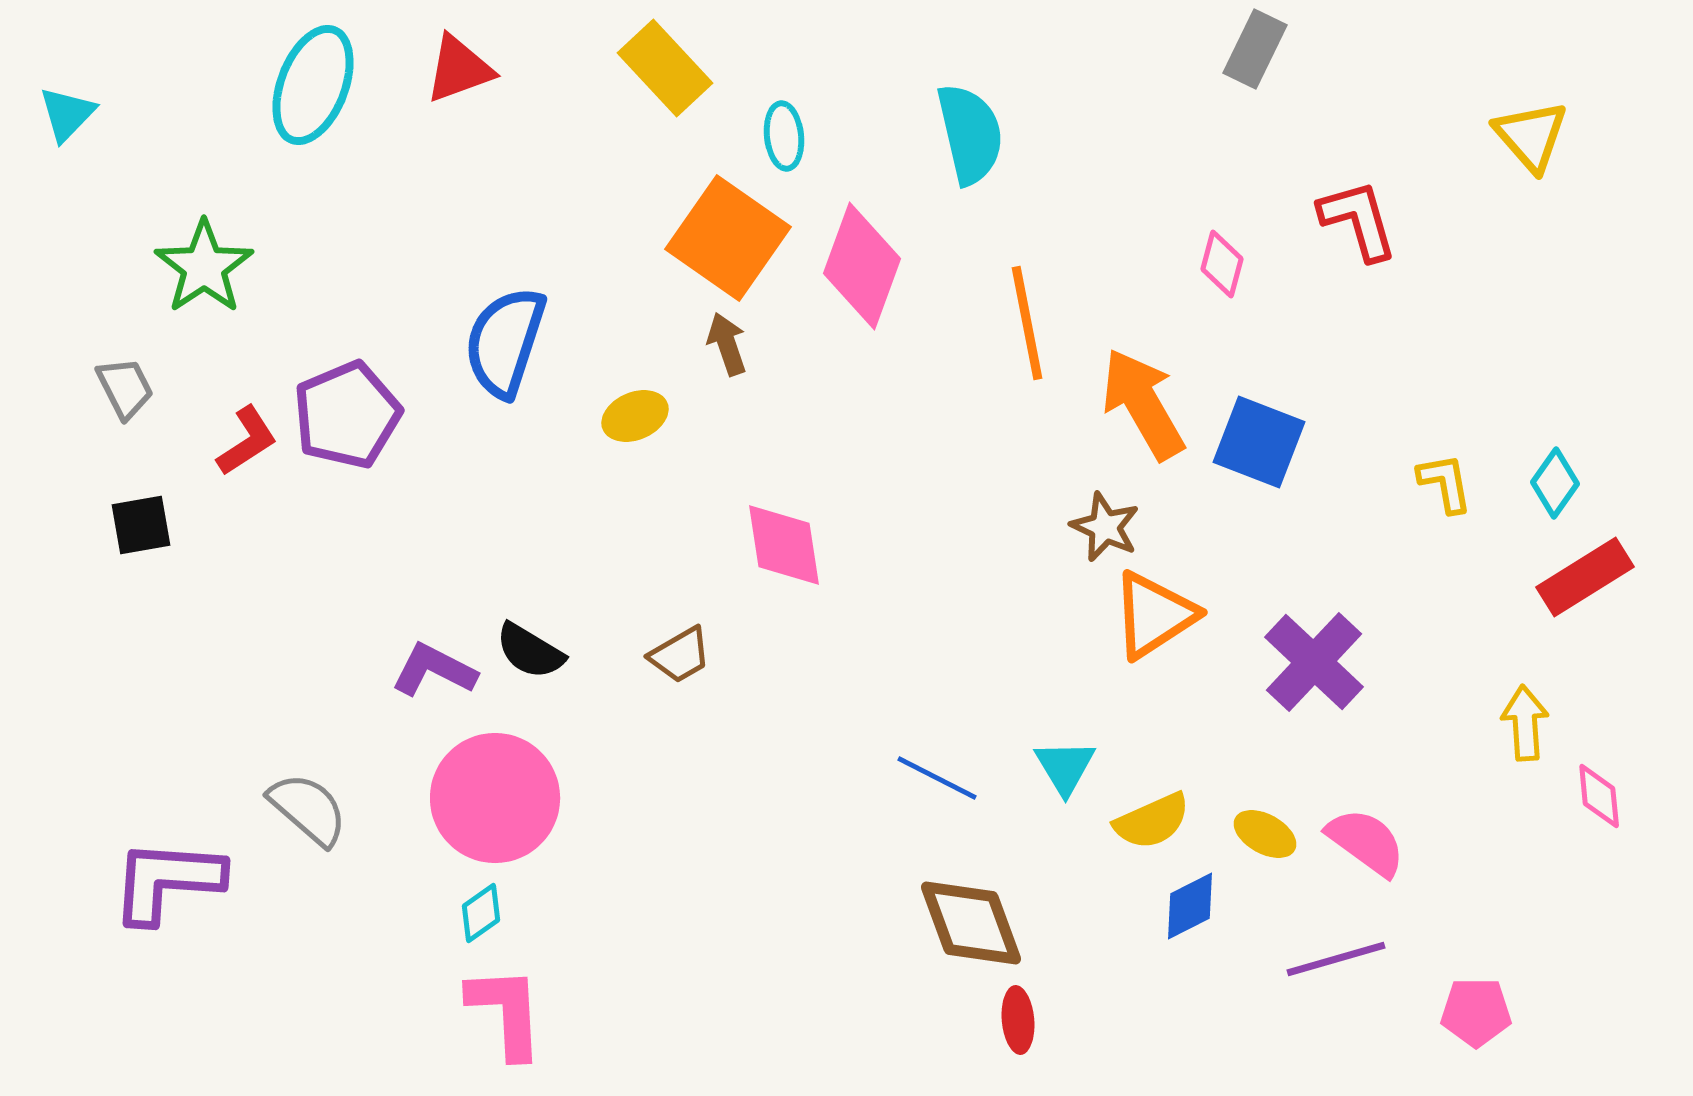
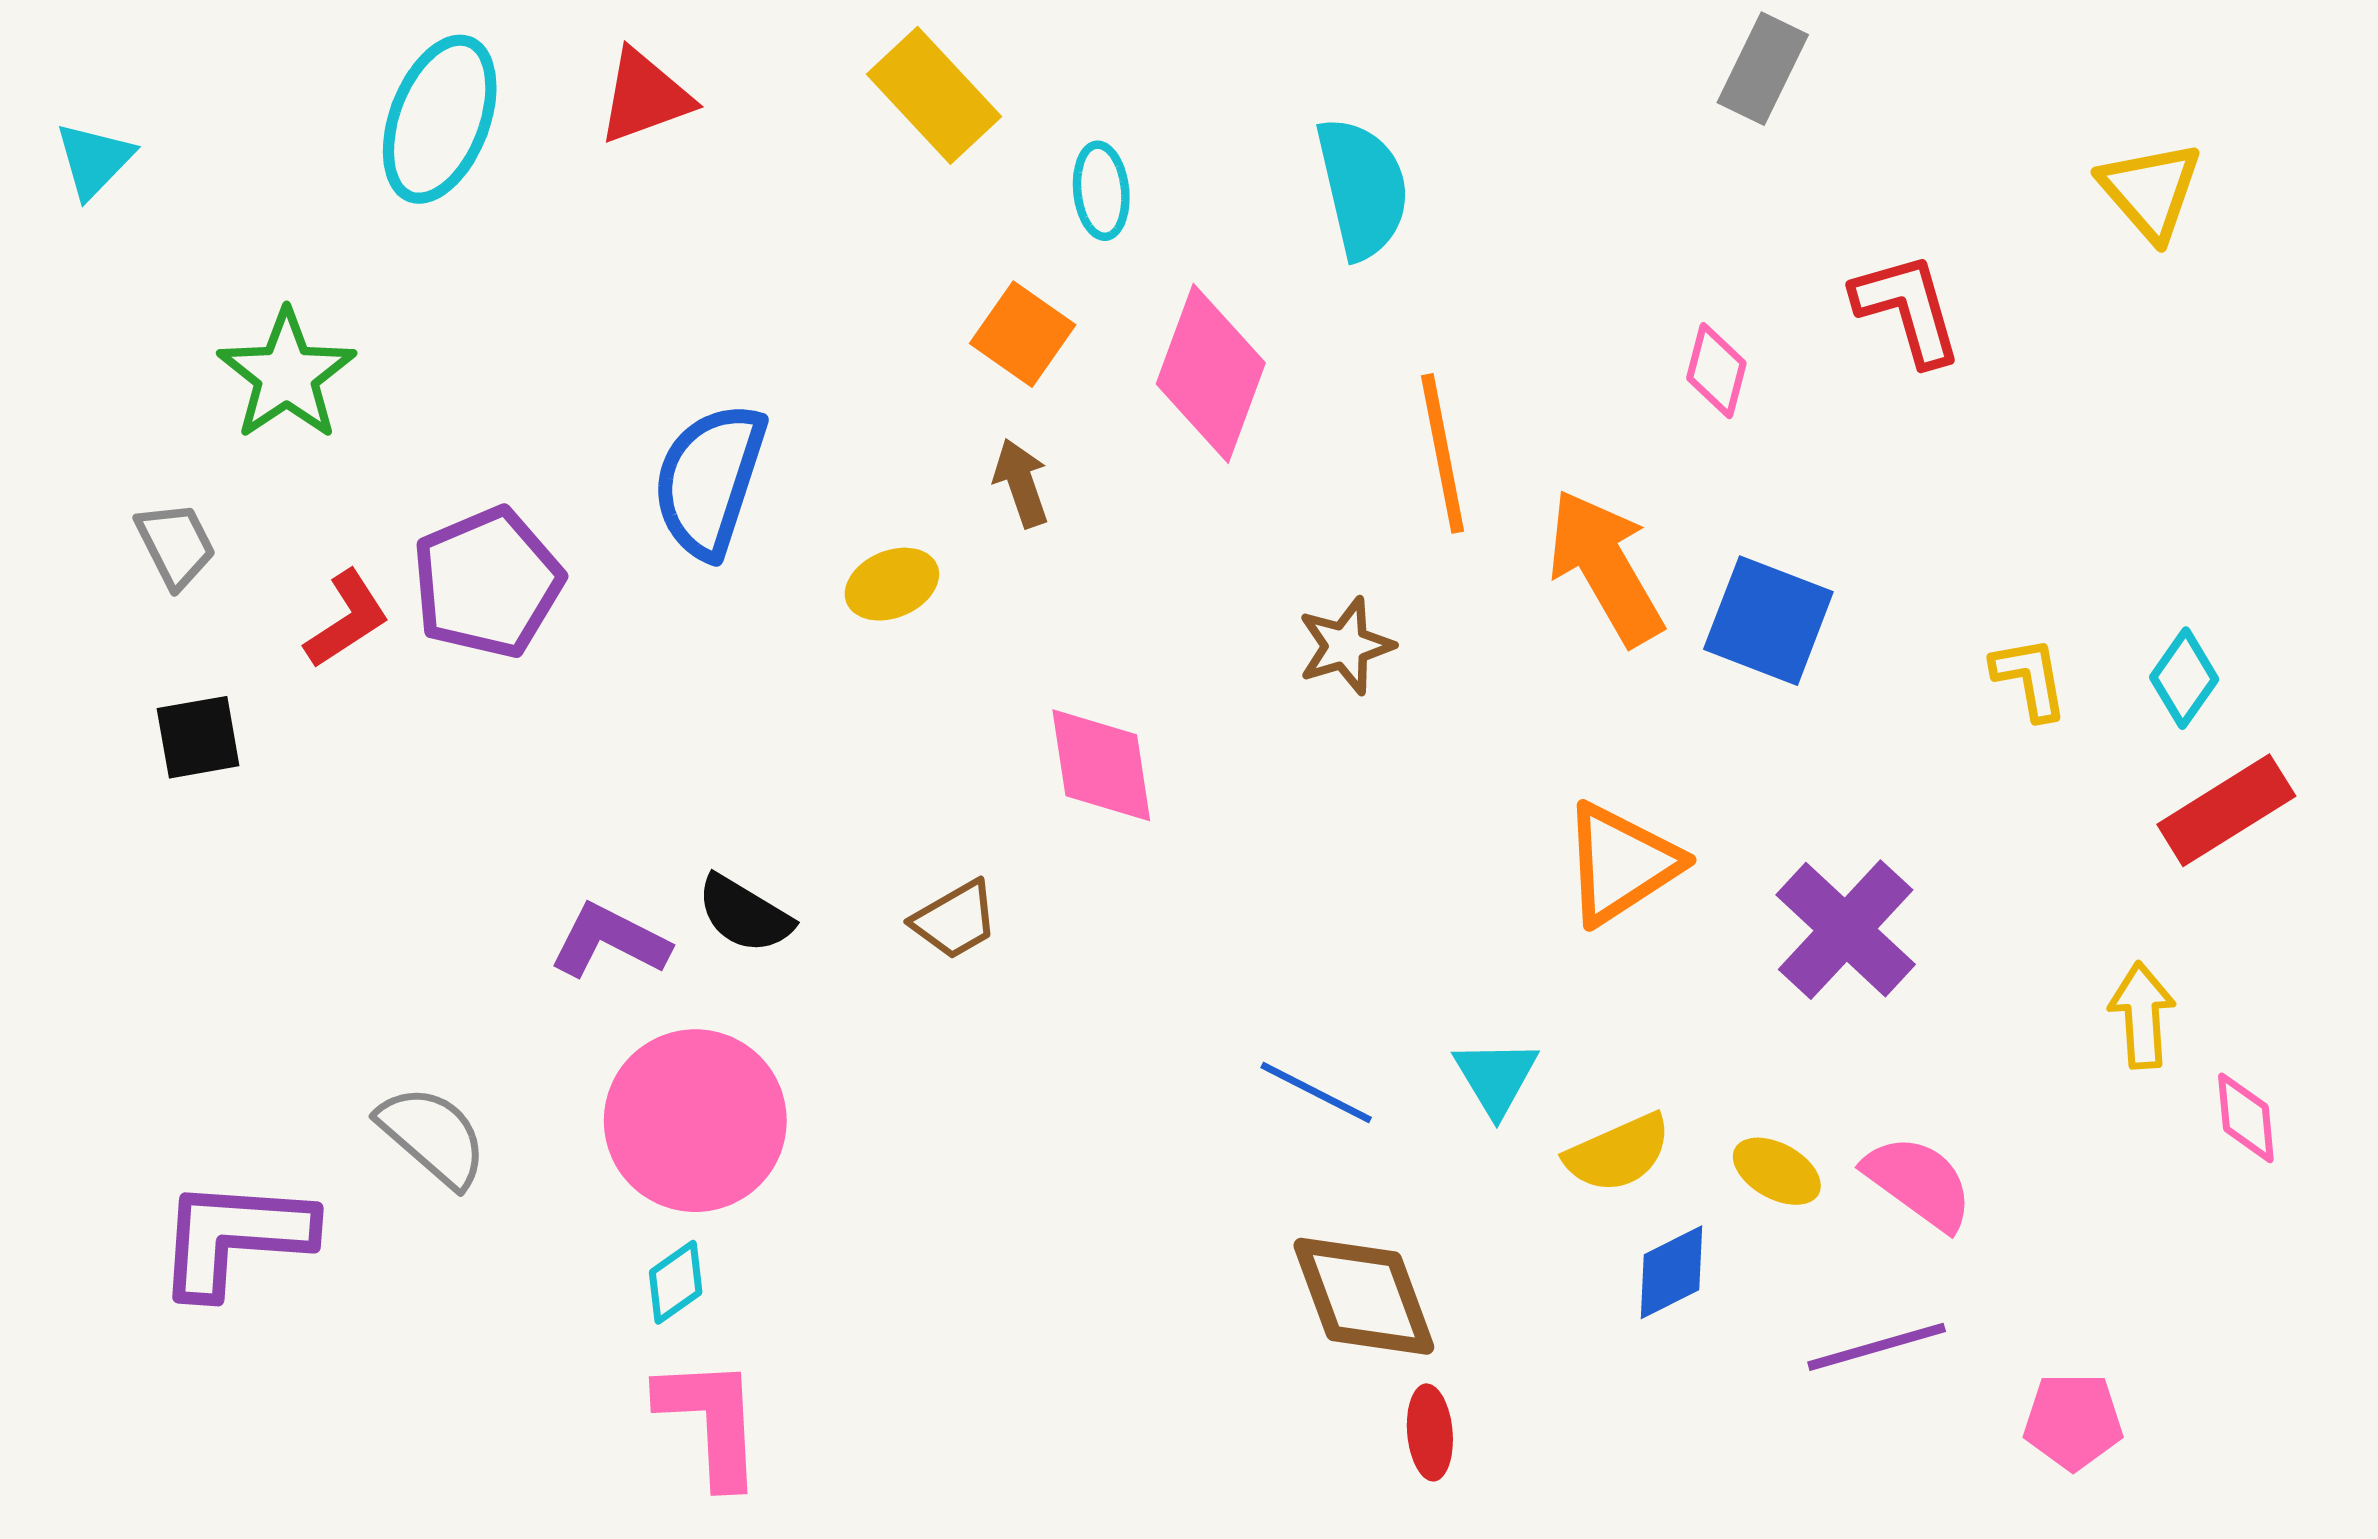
orange square: (728, 238) -> (1023, 334), size x0.6
brown star: (1105, 527) -> (1346, 646), moved, turned 30

